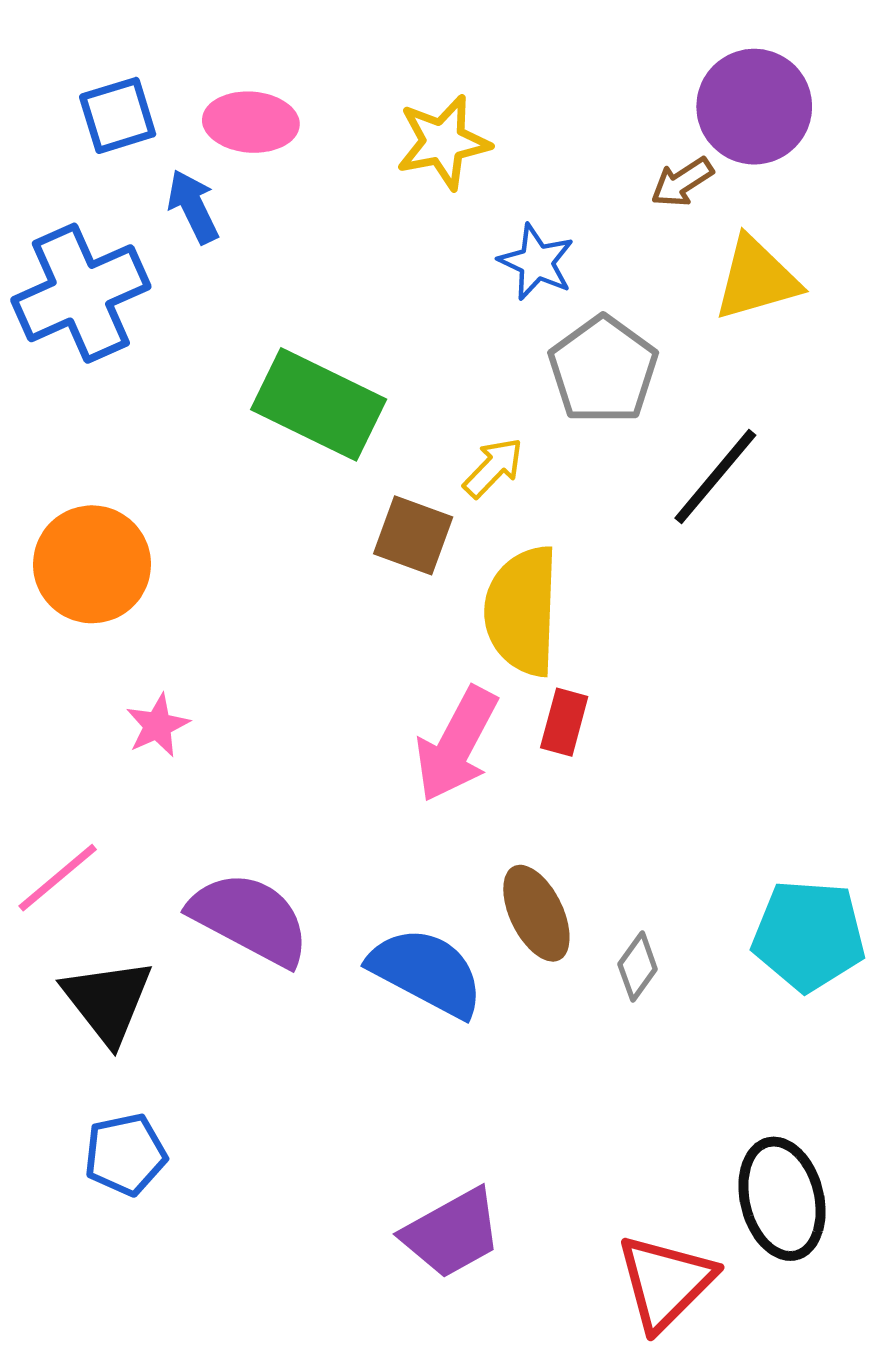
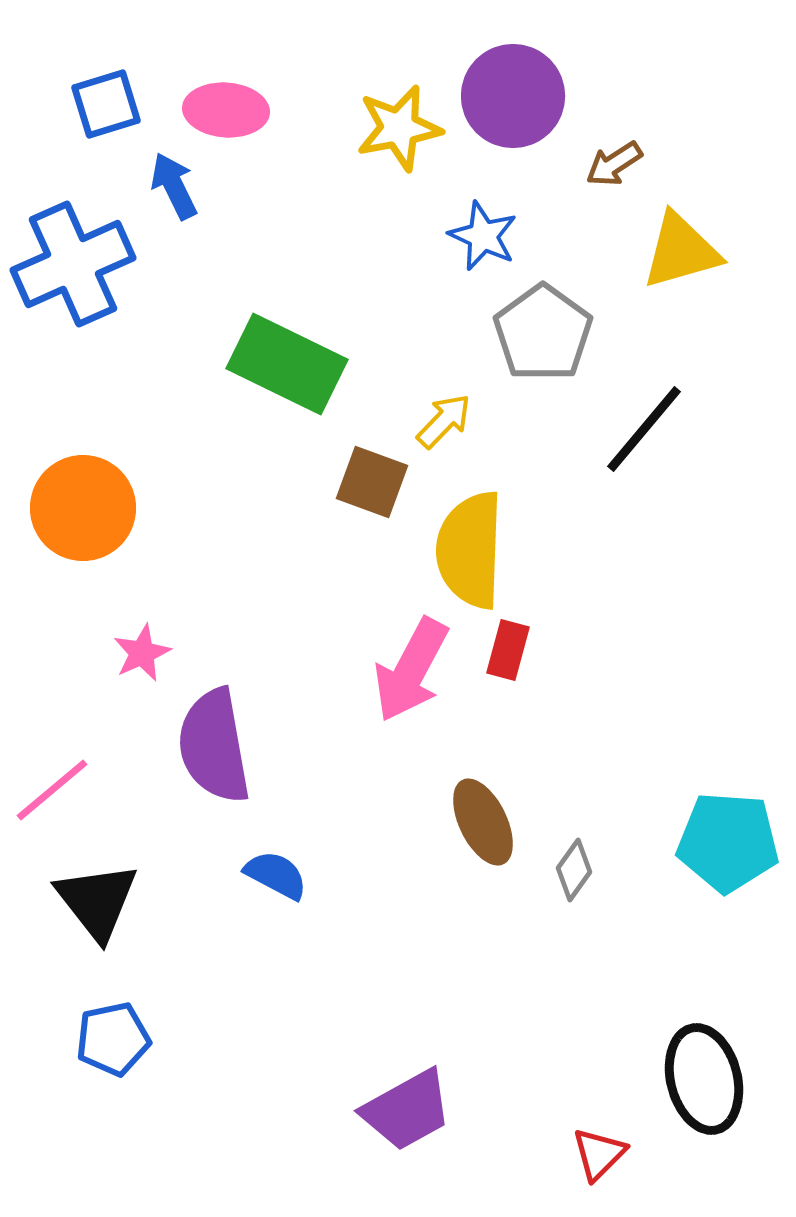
purple circle: (754, 107) -> (513, 96), moved
purple semicircle: (250, 919) -> (214, 746), moved, turned -128
blue semicircle: (426, 972) -> (276, 875), moved, size x0.6
red triangle: (665, 1282) -> (599, 1154), size x0.6

